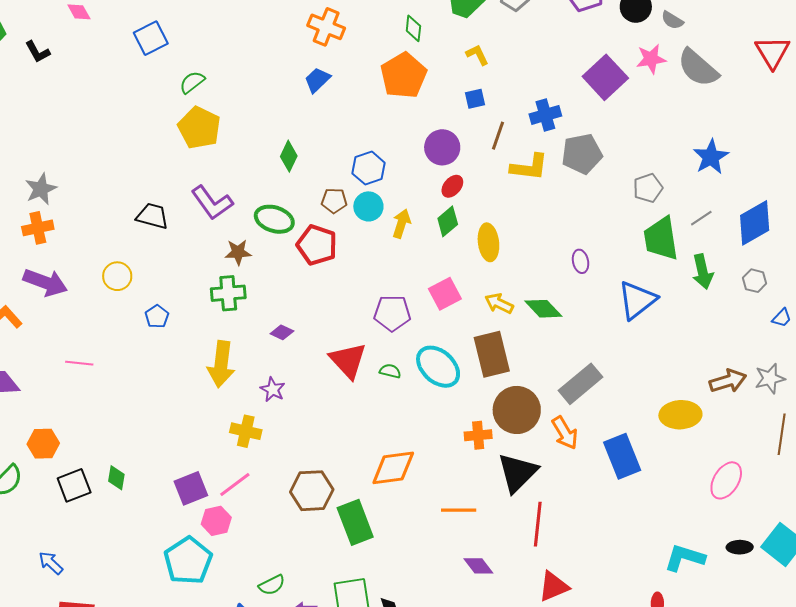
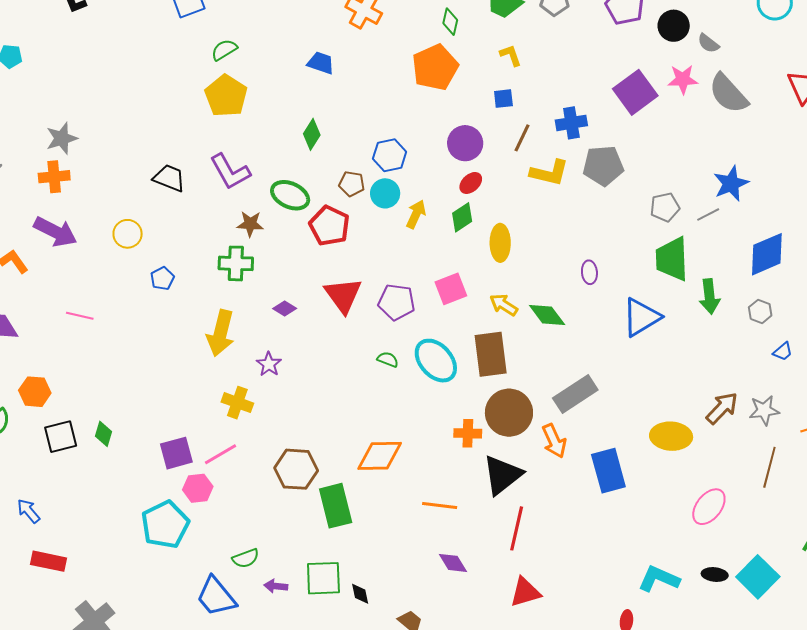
blue trapezoid: (317, 80) -> (321, 63), moved, turned 56
gray line: (701, 218) -> (708, 214), moved
red triangle: (348, 360) -> (343, 295), moved
brown arrow: (728, 381) -> (722, 408), turned -36

